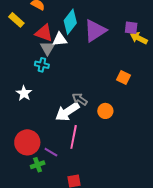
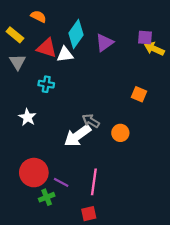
purple triangle: (95, 31) -> (104, 43), size x0.7
gray triangle: (47, 48) -> (18, 62), moved
pink line: (74, 137) -> (94, 182), moved

